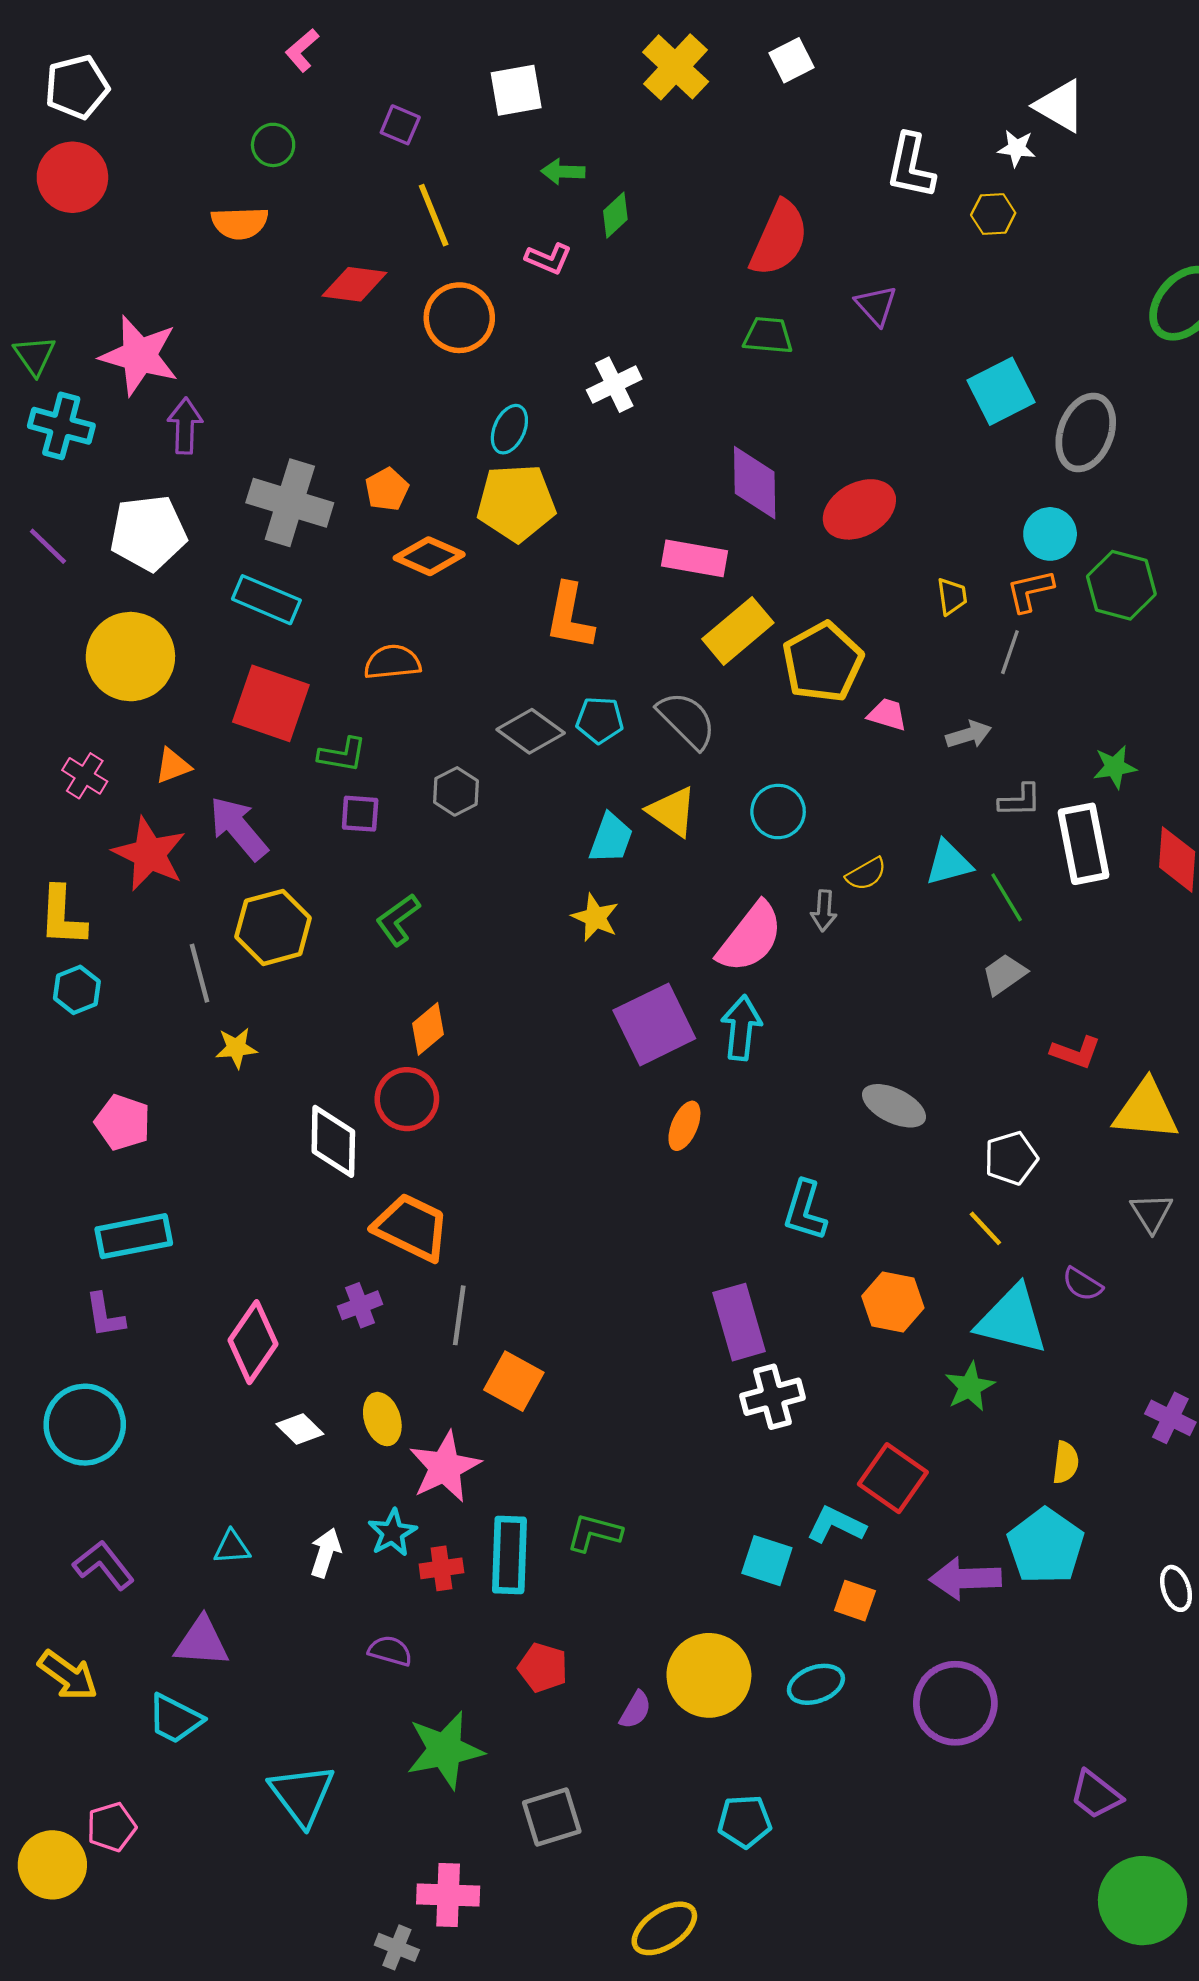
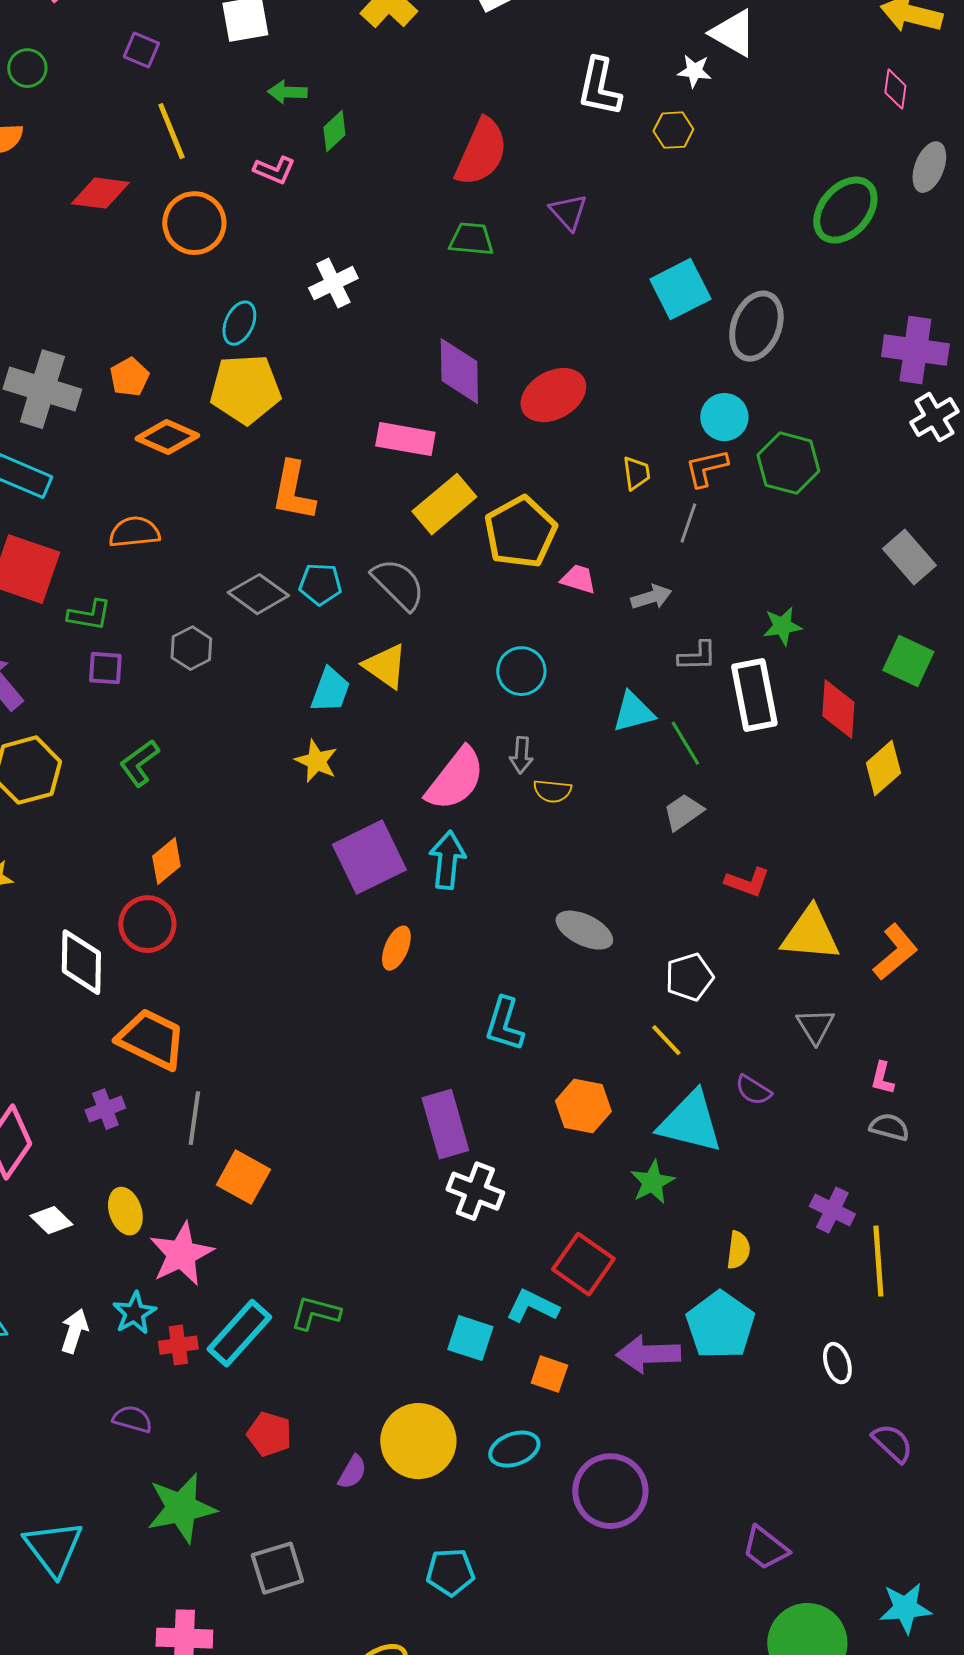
cyan circle: (778, 812) -> (521, 671), moved
yellow semicircle: (866, 874) -> (552, 791), moved, turned 36
white cross: (772, 1397) -> (475, 1191), turned 36
cyan rectangle: (509, 1555) -> (239, 1333), turned 40
purple circle: (955, 1703) -> (610, 1491), moved

